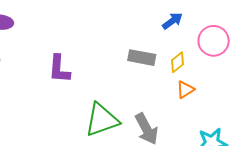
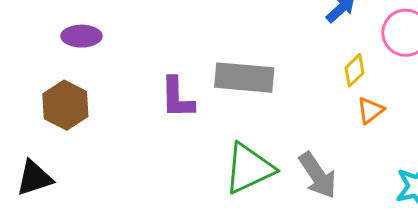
gray rectangle: (142, 58) -> (244, 78), moved, size x1.4

